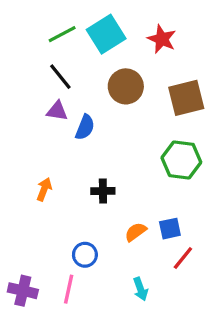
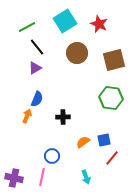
green line: (62, 34) -> (27, 27), moved
purple triangle: (57, 111) -> (35, 68), turned -40
blue semicircle: (85, 127) -> (37, 99), moved

